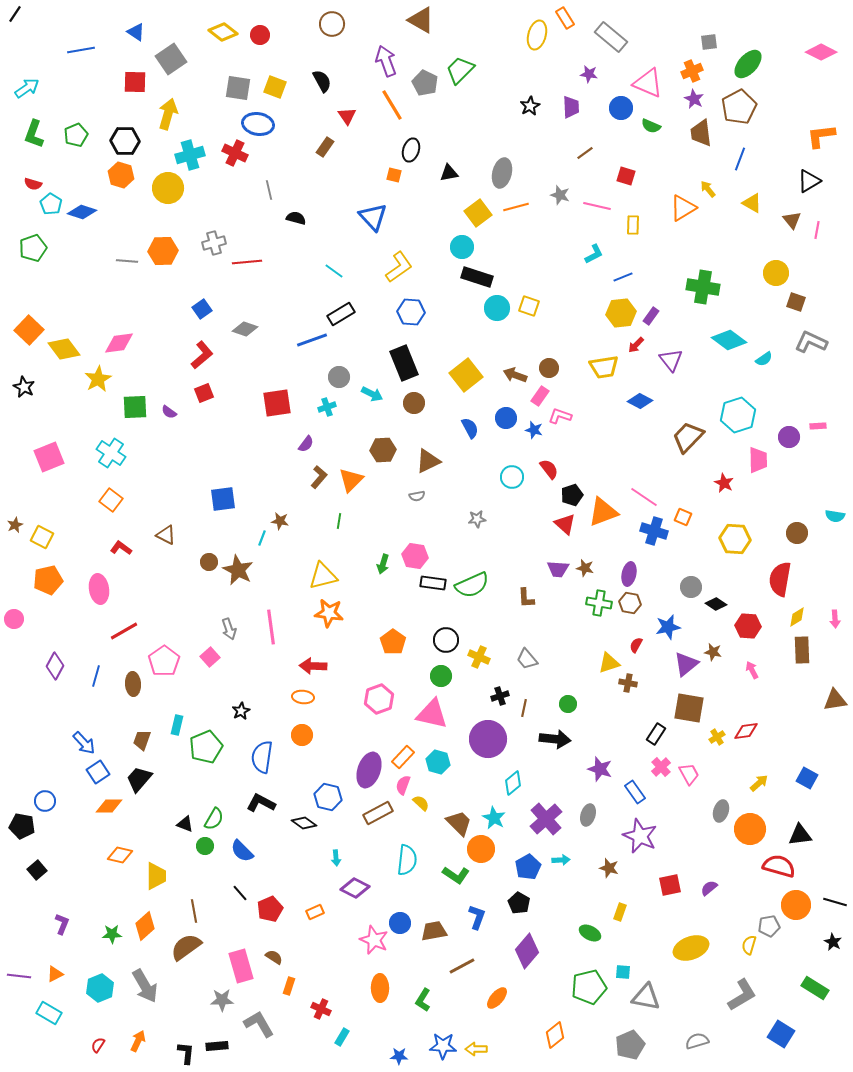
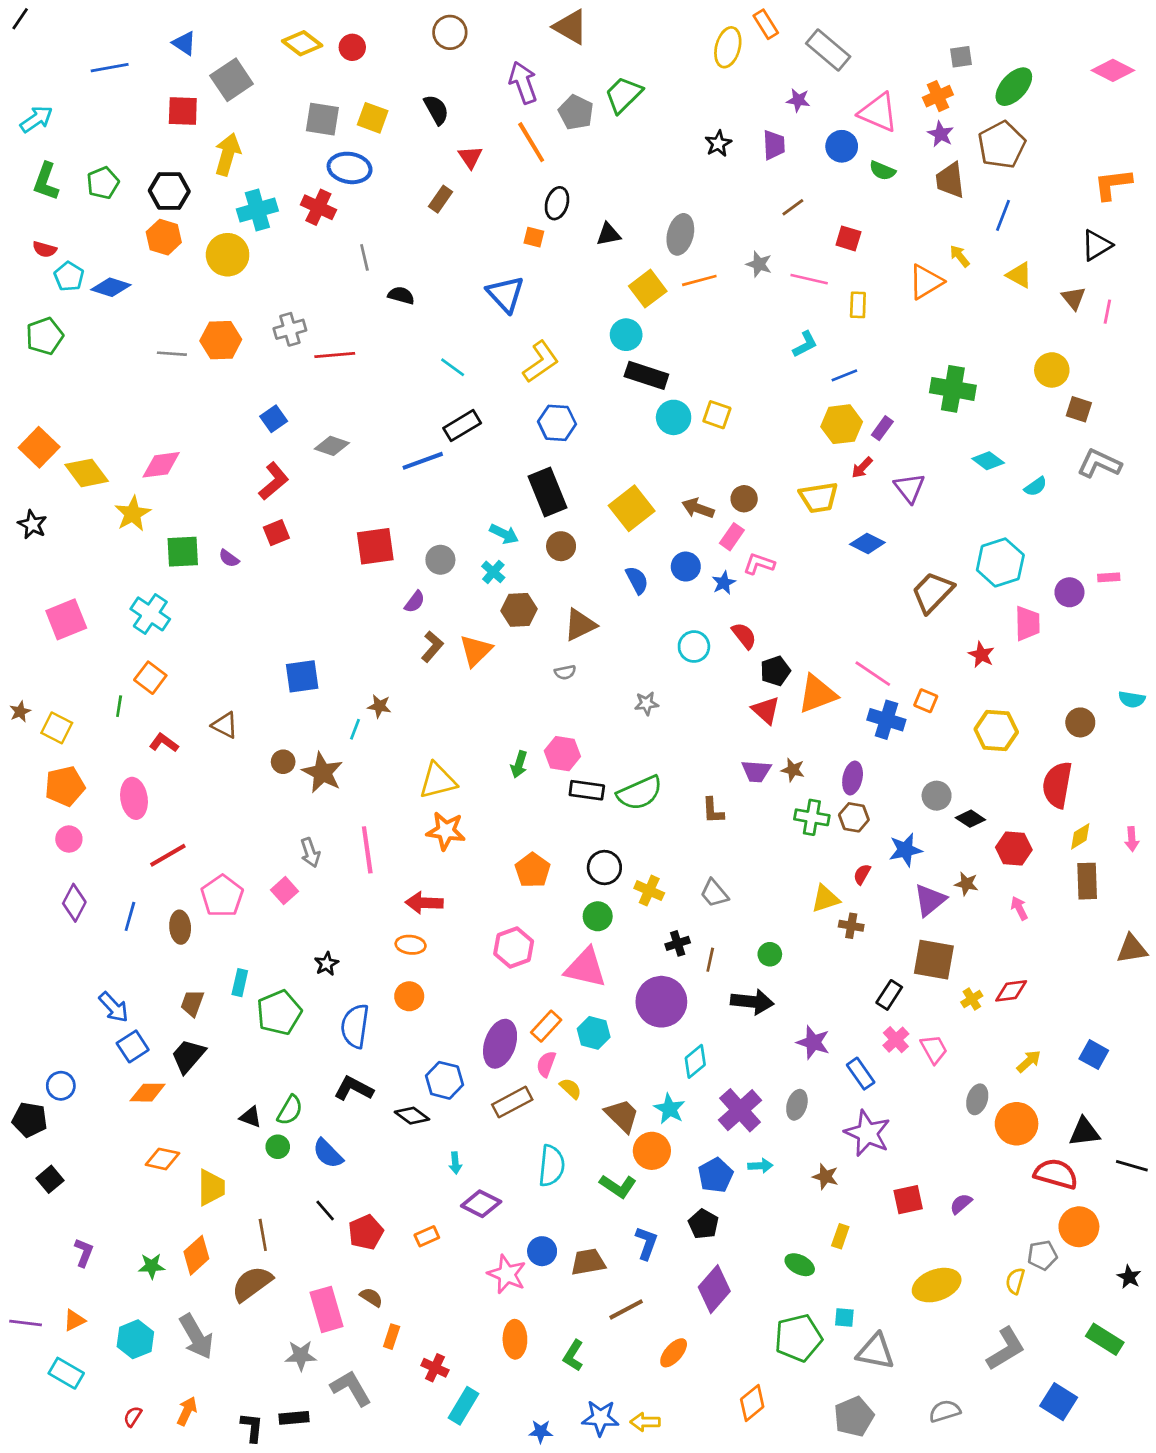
cyan diamond: (729, 340) -> (988, 461), size x0.7
gray circle: (339, 377) -> (440, 560), moved
cyan cross: (327, 407) -> (493, 572), moved, turned -30
blue star: (534, 430) -> (724, 583), turned 30
green line: (339, 521) -> (119, 706), moved
pink circle: (14, 619) -> (69, 839), moved
black line: (835, 902) -> (1132, 1166), moved
cyan rectangle: (342, 1037) -> (463, 1406), size x1.5

